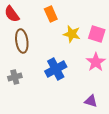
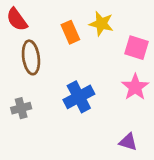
orange rectangle: (51, 14) -> (70, 32), moved
yellow star: (72, 34) -> (101, 24), moved

